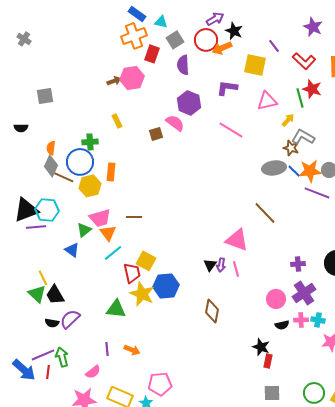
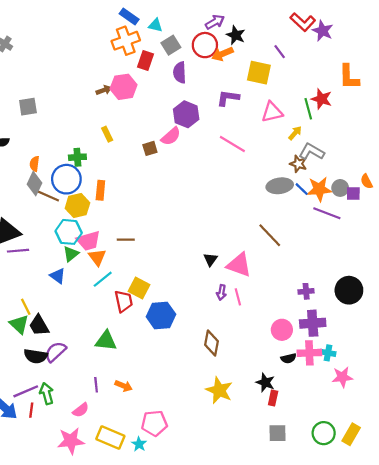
red L-shape: (304, 61) -> (303, 22), moved
pink semicircle: (175, 123) -> (171, 136), turned 102
cyan hexagon: (47, 210) -> (69, 232), moved
black triangle: (210, 265) -> (210, 259), moved
purple cross: (304, 293) -> (313, 323), turned 30
yellow star: (142, 294) -> (219, 390), moved
pink cross: (301, 320) -> (309, 353), size x1.5
black semicircle: (52, 323) -> (36, 356), size x1.5

